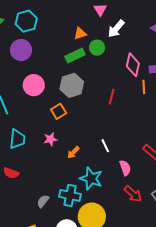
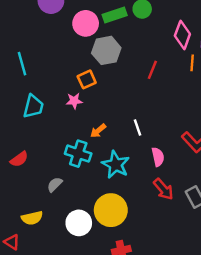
pink circle: (34, 85) -> (86, 23), moved
pink star: (50, 139) -> (74, 101), moved
red semicircle: (11, 173) -> (19, 159), moved, turned -63
cyan cross: (70, 195) -> (78, 154), moved

